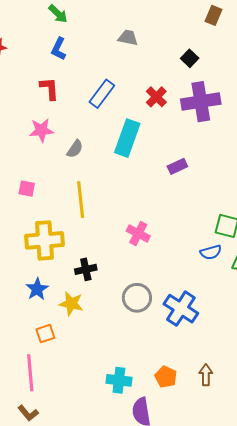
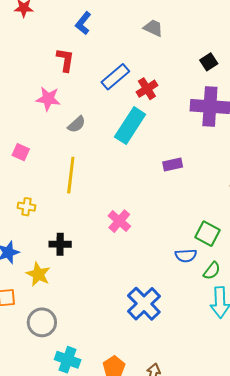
red cross: (156, 97) -> (147, 89), moved
yellow cross: (45, 240) -> (26, 207), size x0.5
gray circle: (137, 298) -> (42, 322), moved

